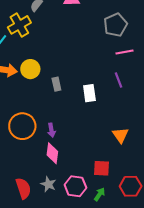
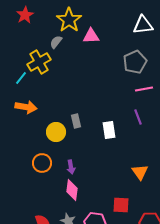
yellow circle: (30, 69) -> (56, 132), moved
orange circle: (22, 126) -> (42, 163), size x0.7

